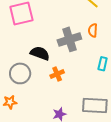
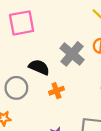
gray cross: (69, 39) -> (72, 54), turned -35

